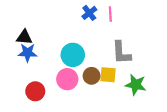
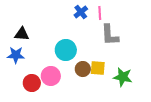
blue star: (28, 53) -> (16, 55), moved
gray L-shape: (121, 53) -> (110, 35), moved
pink circle: (67, 79) -> (51, 76), moved

